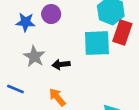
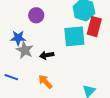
blue star: (26, 22) -> (18, 38), moved

